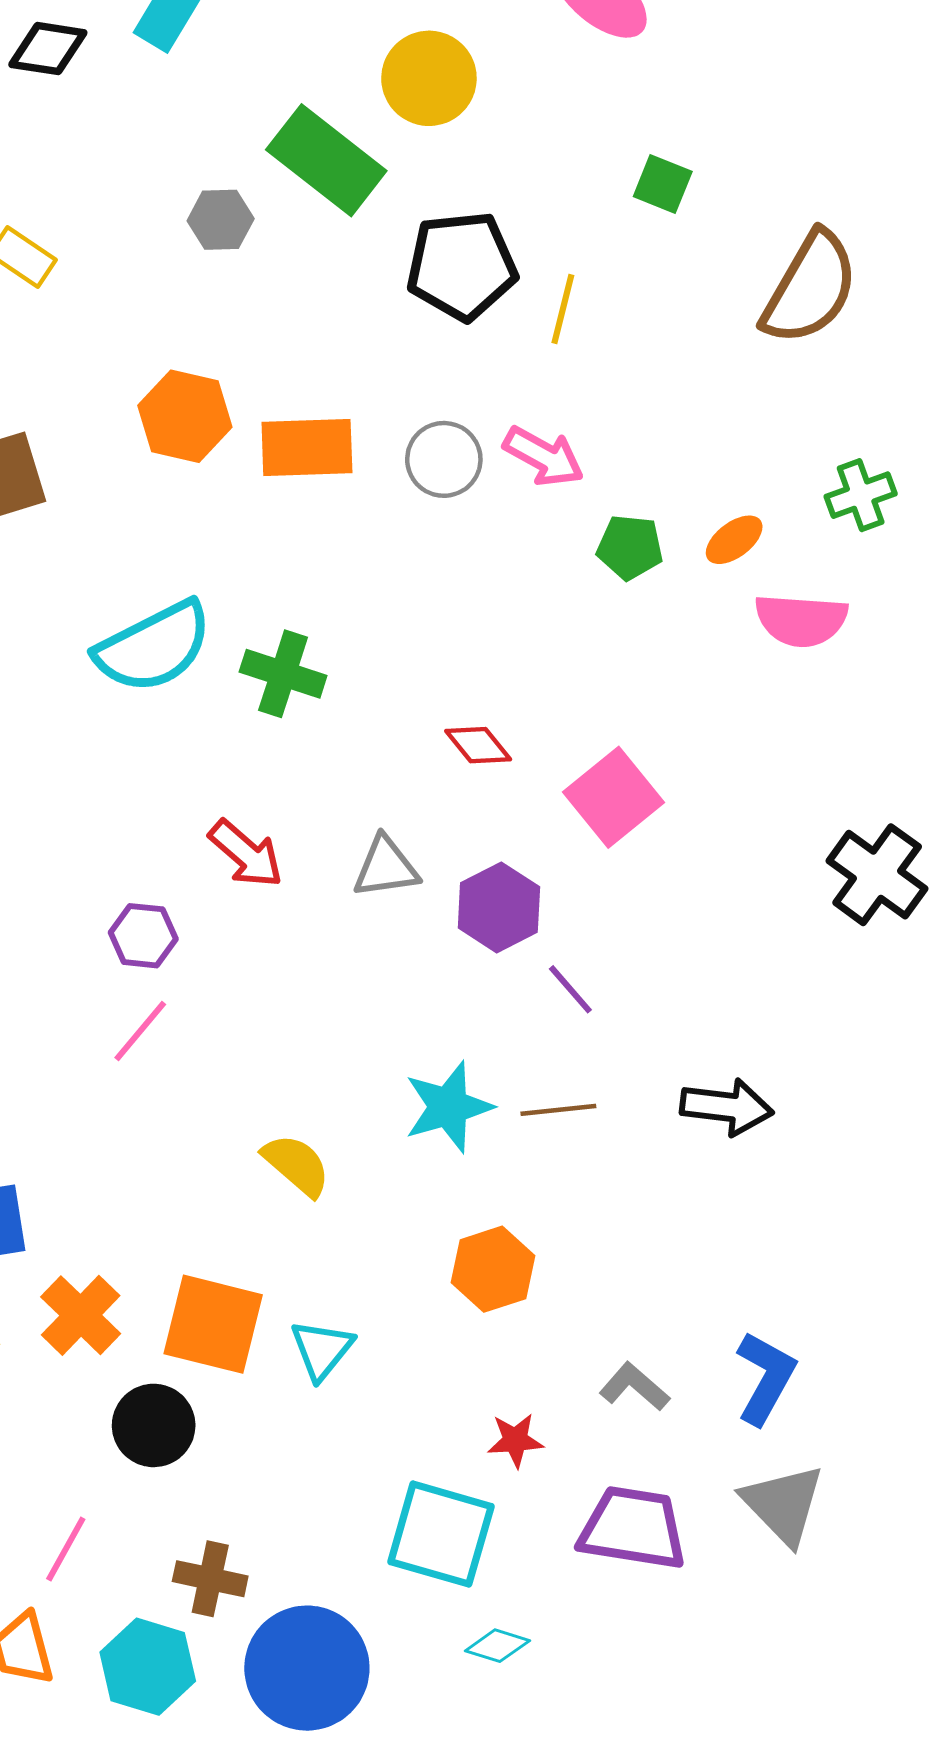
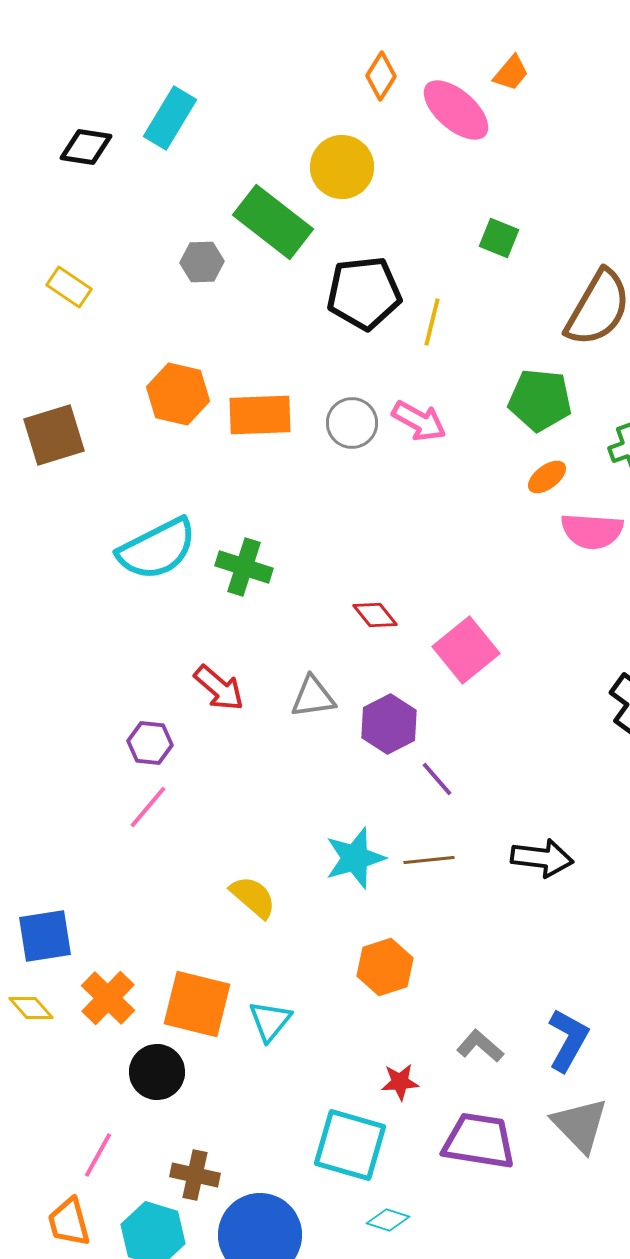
green pentagon: (630, 547) -> (540, 400), moved, size x1.4

